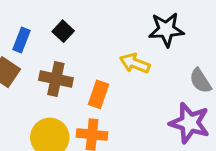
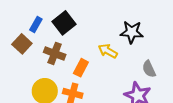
black square: (63, 31) -> (64, 23), size x1.6

